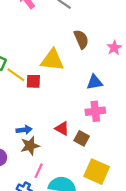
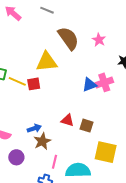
brown semicircle: (81, 39) -> (68, 38), size x1.4
blue triangle: (95, 82) -> (89, 85), moved
pink cross: (95, 111) -> (104, 82), moved

